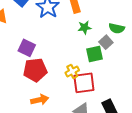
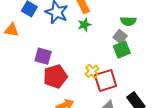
green star: (85, 28) -> (84, 25), moved
green square: (94, 54) -> (122, 50), moved

